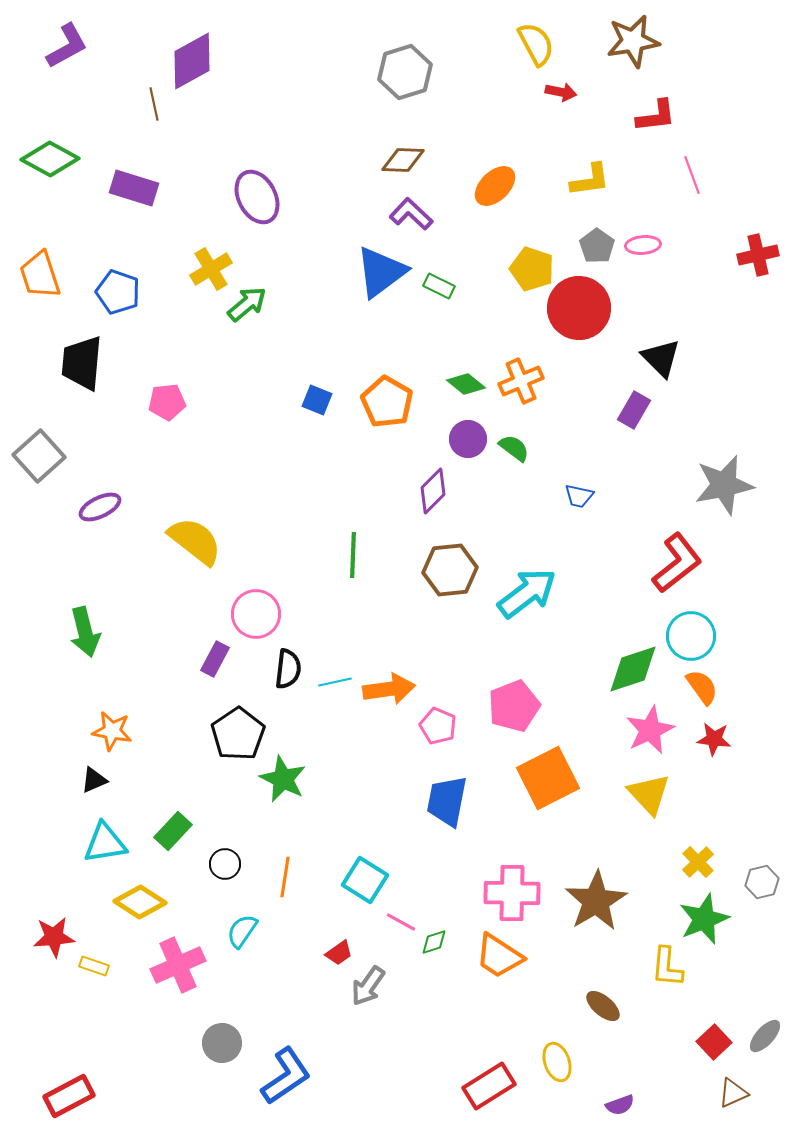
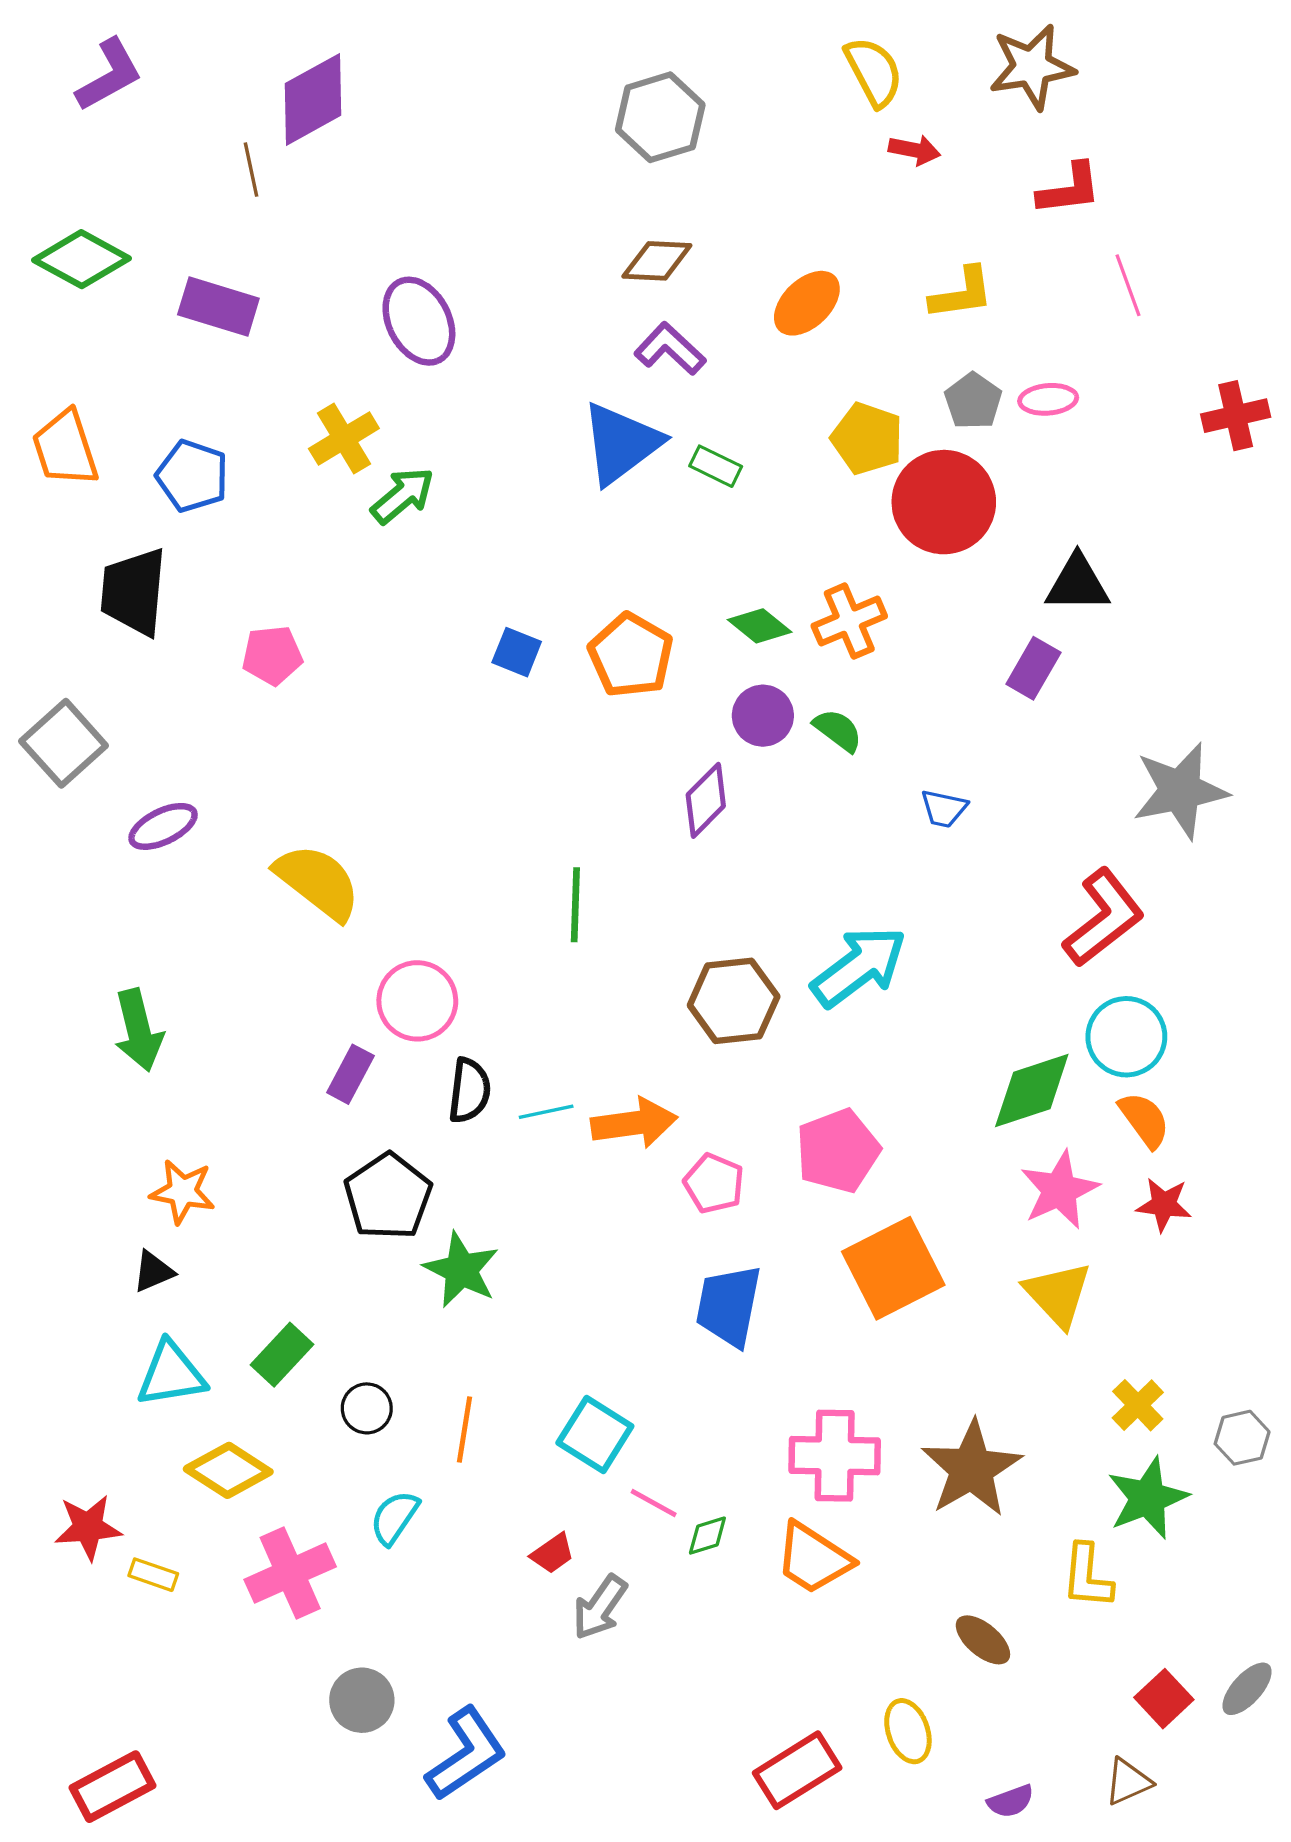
black triangle: (661, 358) -> (1077, 584), turned -45
brown hexagon: (450, 570) -> (734, 1001), moved
brown triangle: (733, 1093) -> (1128, 1782), moved

